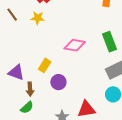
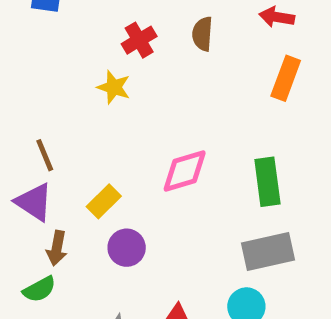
brown line: (12, 15) -> (45, 155), moved
pink diamond: (75, 45) -> (185, 171), turned -40

